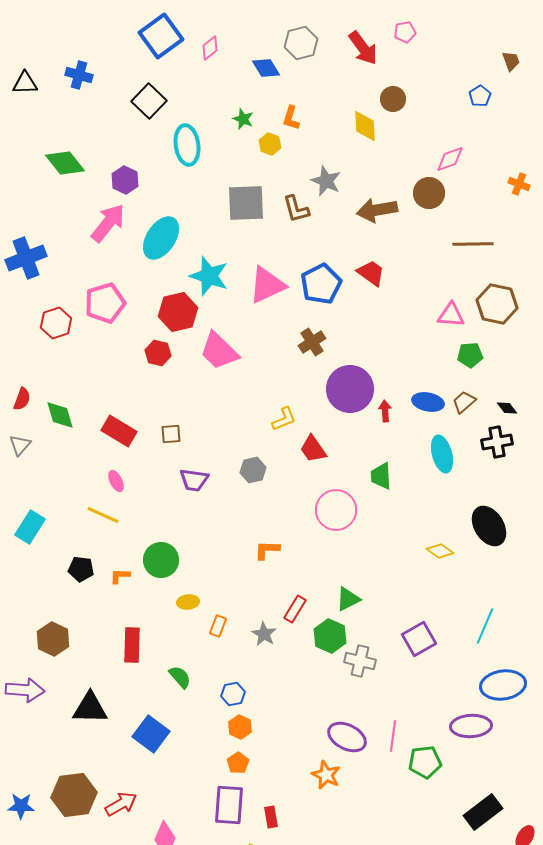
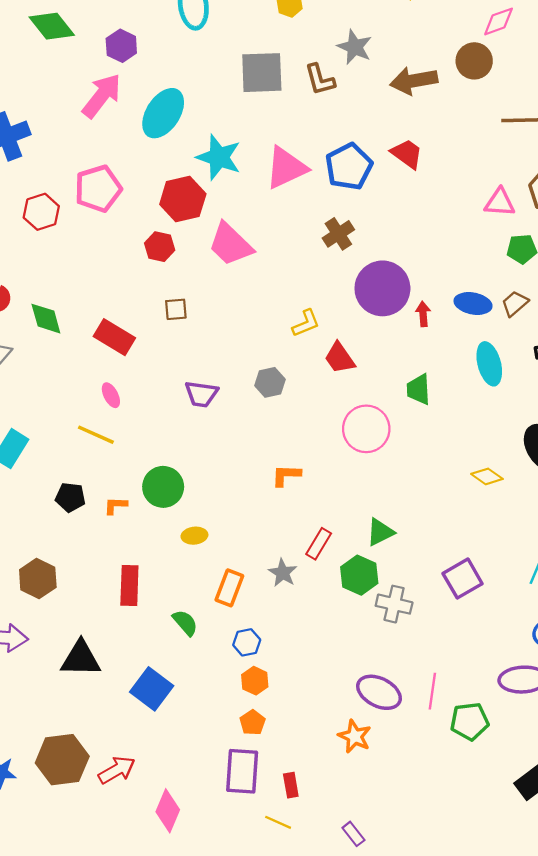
brown square: (171, 434) -> (176, 309), moved
orange rectangle: (218, 626) -> (229, 588), moved, size x1.4

